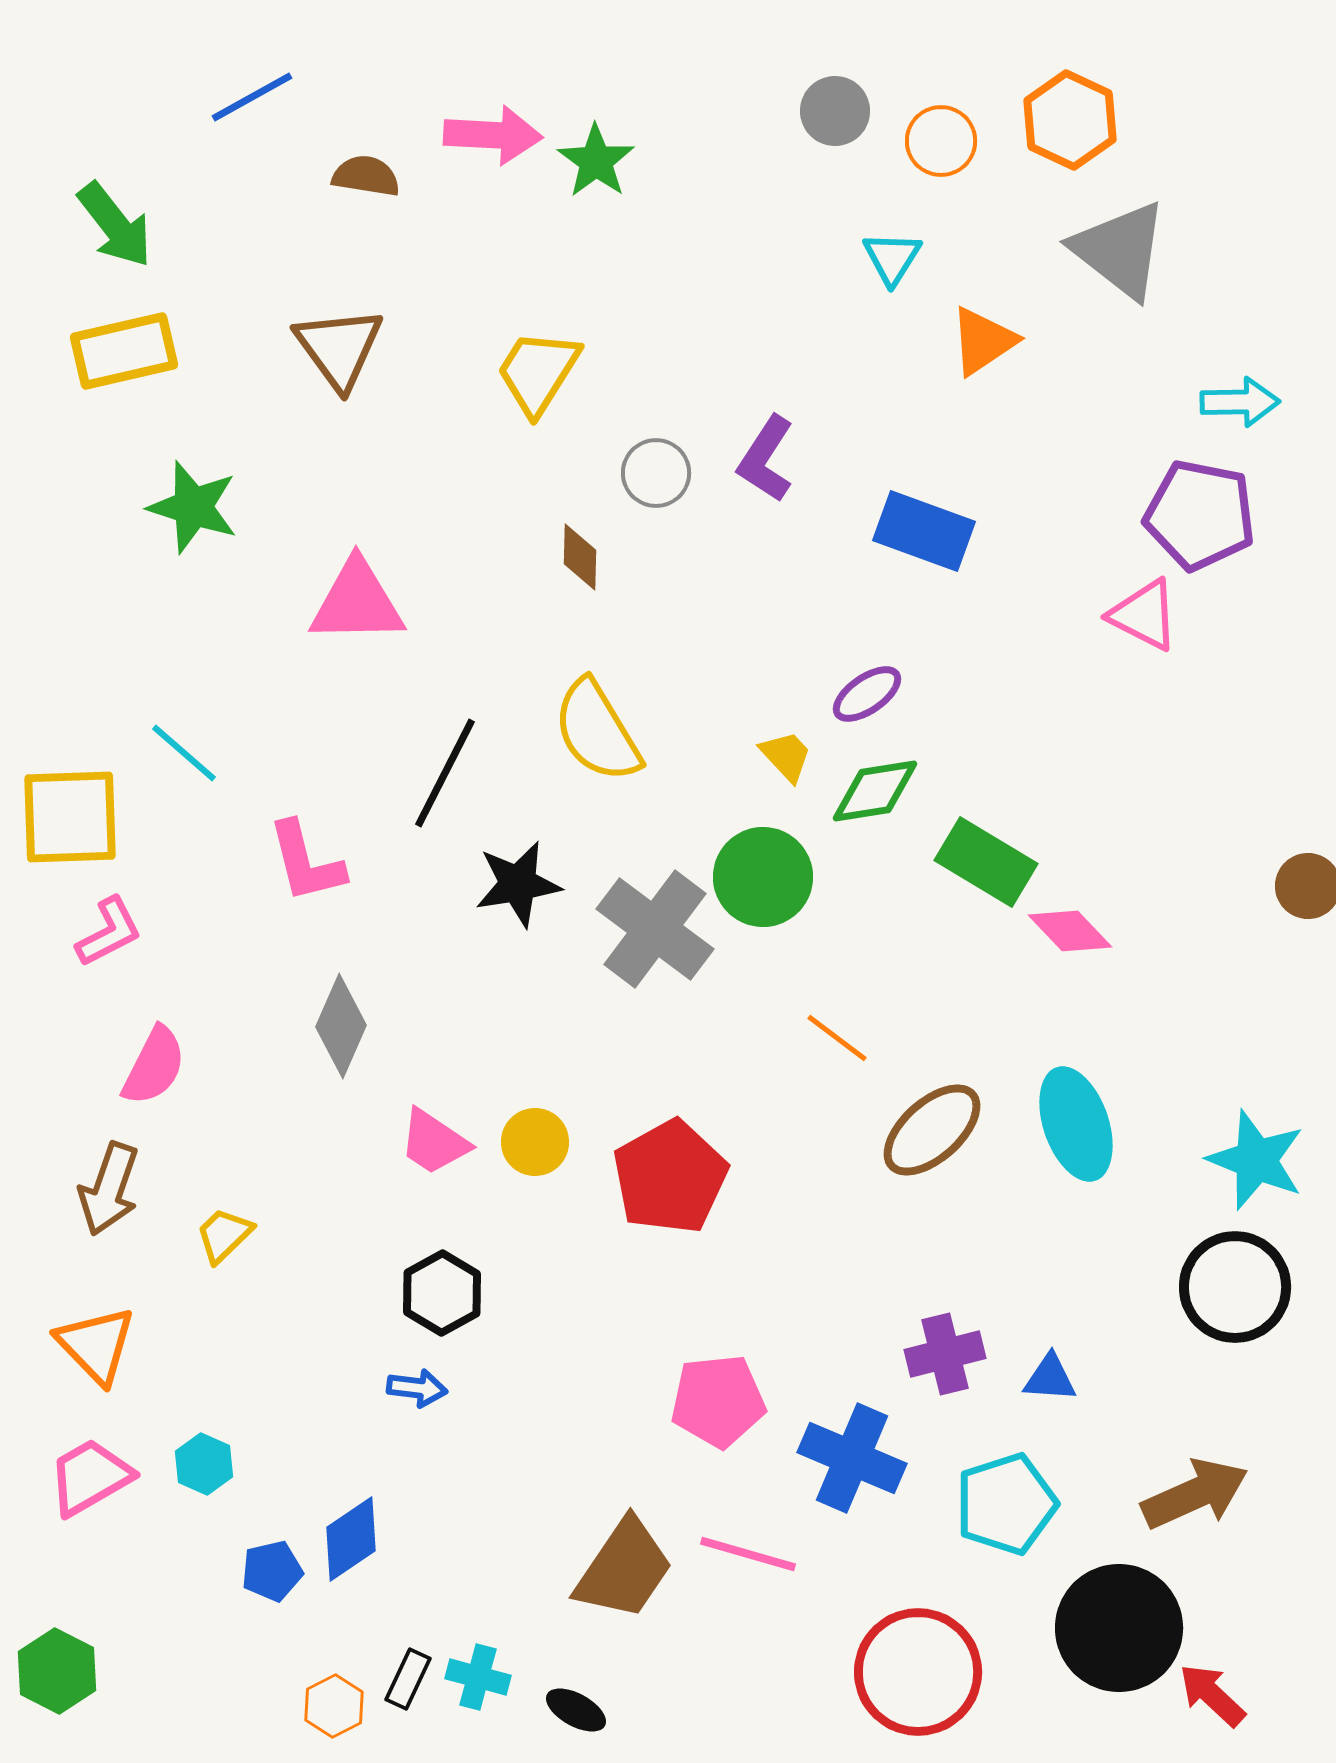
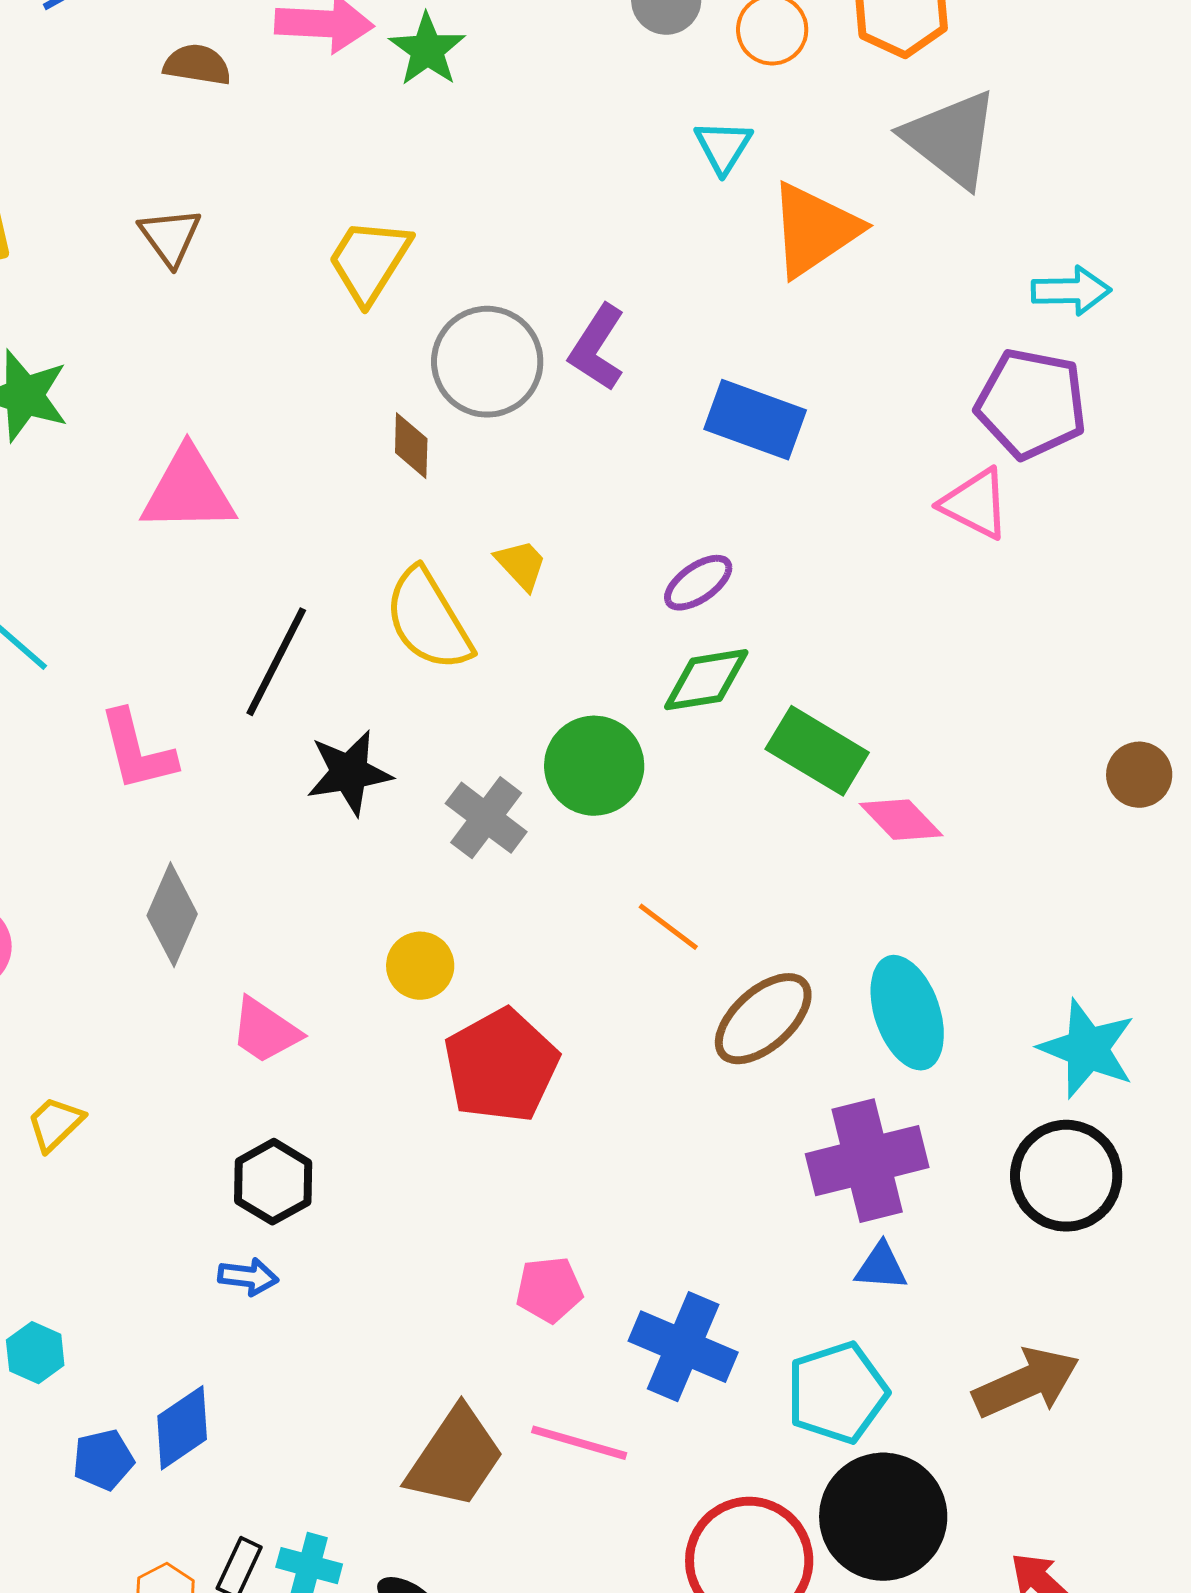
orange triangle: (983, 341) -> (814, 230), size x1.4
brown triangle: (339, 348) -> (170, 237), size x0.7
gray circle: (656, 473) -> (487, 362), size x1.6
yellow trapezoid: (786, 756) -> (521, 565), moved
gray cross: (655, 929) -> (486, 818), size x0.7
yellow circle: (535, 1142) -> (420, 966), moved
purple cross: (945, 1354) -> (867, 1161), moved, size x1.5
pink pentagon: (718, 1401) -> (549, 1290), size x0.7
black circle: (1119, 1628) -> (883, 1517), moved

